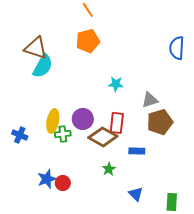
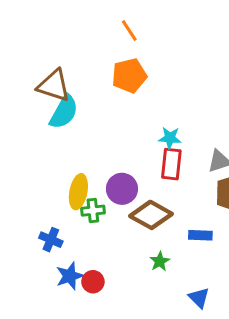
red rectangle: (117, 123) -> (171, 164), moved
blue cross: (20, 135) -> (51, 240), moved

